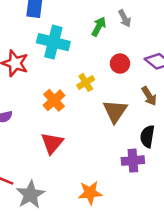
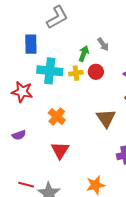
red circle: (120, 64) -> (96, 72), moved
yellow cross: (86, 82) -> (76, 73), moved, turned 32

